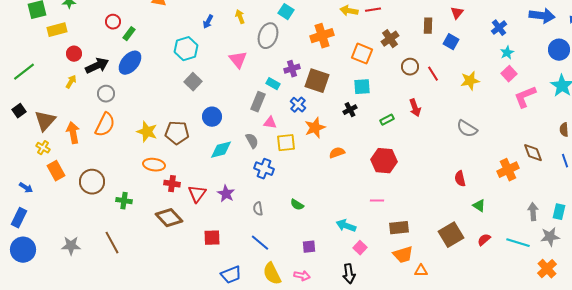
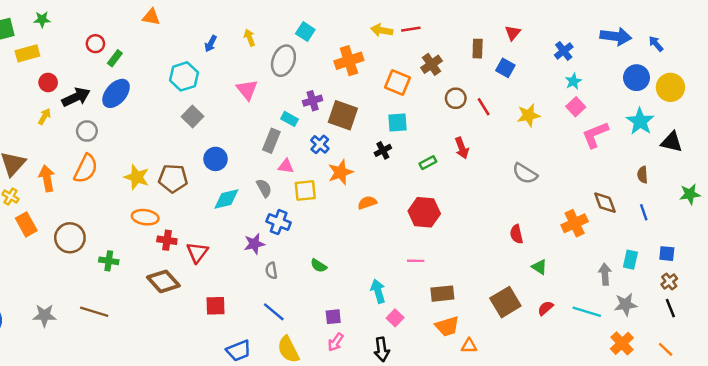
purple star: (226, 194) -> (254, 244), moved, turned 30
cyan rectangle: (559, 212) -> (630, 260), moved
cyan arrow: (346, 226) -> (378, 291), turned 54
brown line: (112, 243) -> (94, 312), turned -45
pink arrow: (302, 276) -> (336, 342), moved, turned 112

